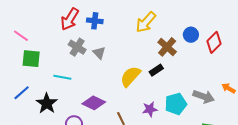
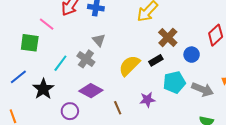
blue circle: (191, 35) -> (192, 55), moved
pink line: (21, 36) -> (47, 24), moved
gray cross: (77, 47) -> (86, 59), moved
cyan line: (62, 77) -> (60, 63), turned -66
cyan pentagon: (176, 104) -> (174, 82), moved

